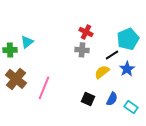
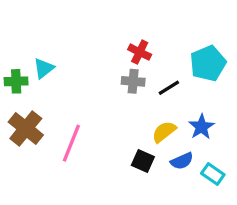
black line: (112, 55) -> (169, 88), moved
blue star: (127, 69) -> (201, 127), moved
yellow semicircle: (102, 72) -> (164, 132), moved
blue semicircle: (112, 99) -> (182, 161), turned 40

